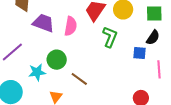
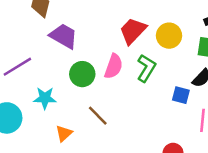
pink semicircle: (71, 26) -> (114, 66), moved
green circle: (57, 60) -> (82, 74), moved

